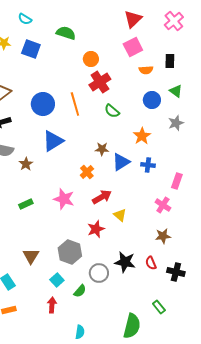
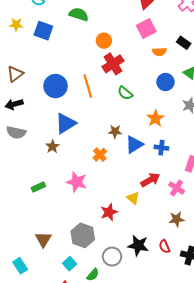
black rectangle: (170, 61) -> (184, 43), turned -56
brown star: (26, 164) -> (52, 147), moved
red arrow: (102, 197) -> (150, 180), moved

